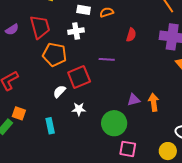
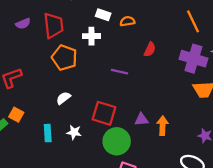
red square: (79, 77) -> (104, 113), moved, turned 30
white star: (79, 109) -> (74, 132), moved

